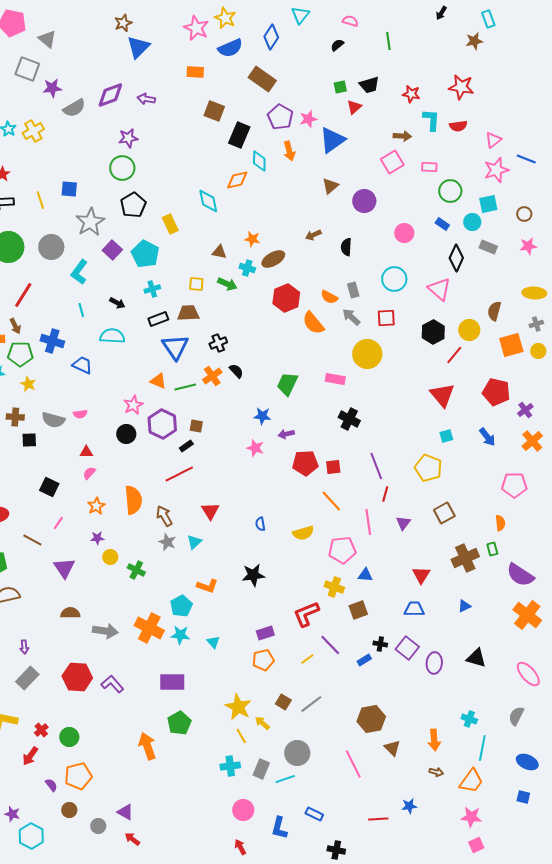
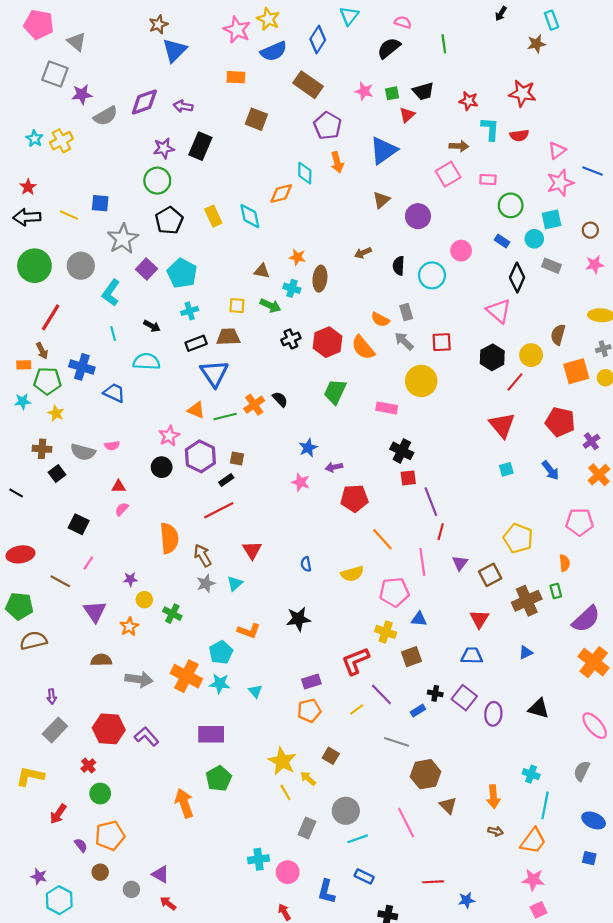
black semicircle: (337, 45) -> (389, 48), size x1.6
pink star: (308, 119) -> (364, 91), moved, turned 30
black rectangle: (239, 135) -> (200, 146), moved
yellow line: (40, 200) -> (69, 215), turned -48
yellow rectangle: (170, 224) -> (213, 216), moved
brown ellipse: (273, 259) -> (320, 279), turned -55
cyan circle: (394, 279) -> (432, 275), moved
red hexagon: (286, 298) -> (327, 342), moved
black cross: (218, 343) -> (291, 339), moved
green trapezoid: (287, 384) -> (335, 392), moved
blue star: (262, 416) -> (308, 448), turned -30
black square: (29, 440) -> (57, 474), turned -35
red square: (333, 467) -> (408, 478), moved
yellow pentagon: (428, 468) -> (518, 538), moved
orange star: (96, 506) -> (129, 627), moved
brown square: (444, 513) -> (490, 575), moved
gray star: (167, 542) -> (206, 583), turned 30
purple semicircle: (520, 575) -> (586, 619), turned -76
gray line: (311, 704) -> (396, 742), moved, turned 55
red cross: (41, 730) -> (88, 766), moved
cyan cross: (230, 766) -> (259, 859), moved
cyan line: (285, 779) -> (358, 839), moved
blue star: (409, 806) -> (466, 900), moved

